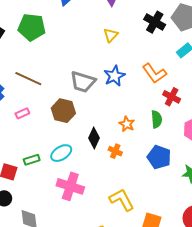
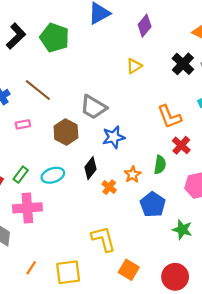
blue star: (114, 76) -> (114, 137), moved
orange star: (127, 124) -> (133, 175), moved
green rectangle: (32, 160) -> (21, 175), turned -49
pink cross: (70, 186) -> (27, 208), moved, turned -36

